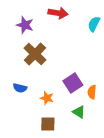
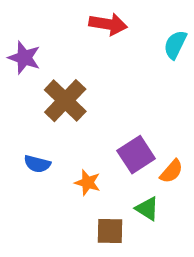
purple star: (25, 25) -> (24, 58), moved
orange semicircle: (92, 92) -> (171, 171), turned -144
brown square: (48, 124) -> (110, 231), moved

